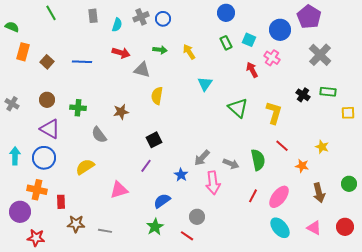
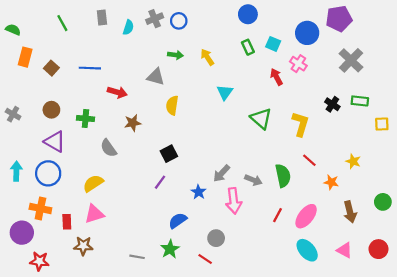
green line: (51, 13) -> (62, 23), moved
purple pentagon: (309, 17) -> (339, 19), turned 30
red arrow: (121, 53) -> (117, 92), moved
pink triangle: (119, 190) -> (94, 214), moved
gray line: (105, 231) -> (137, 257), moved

